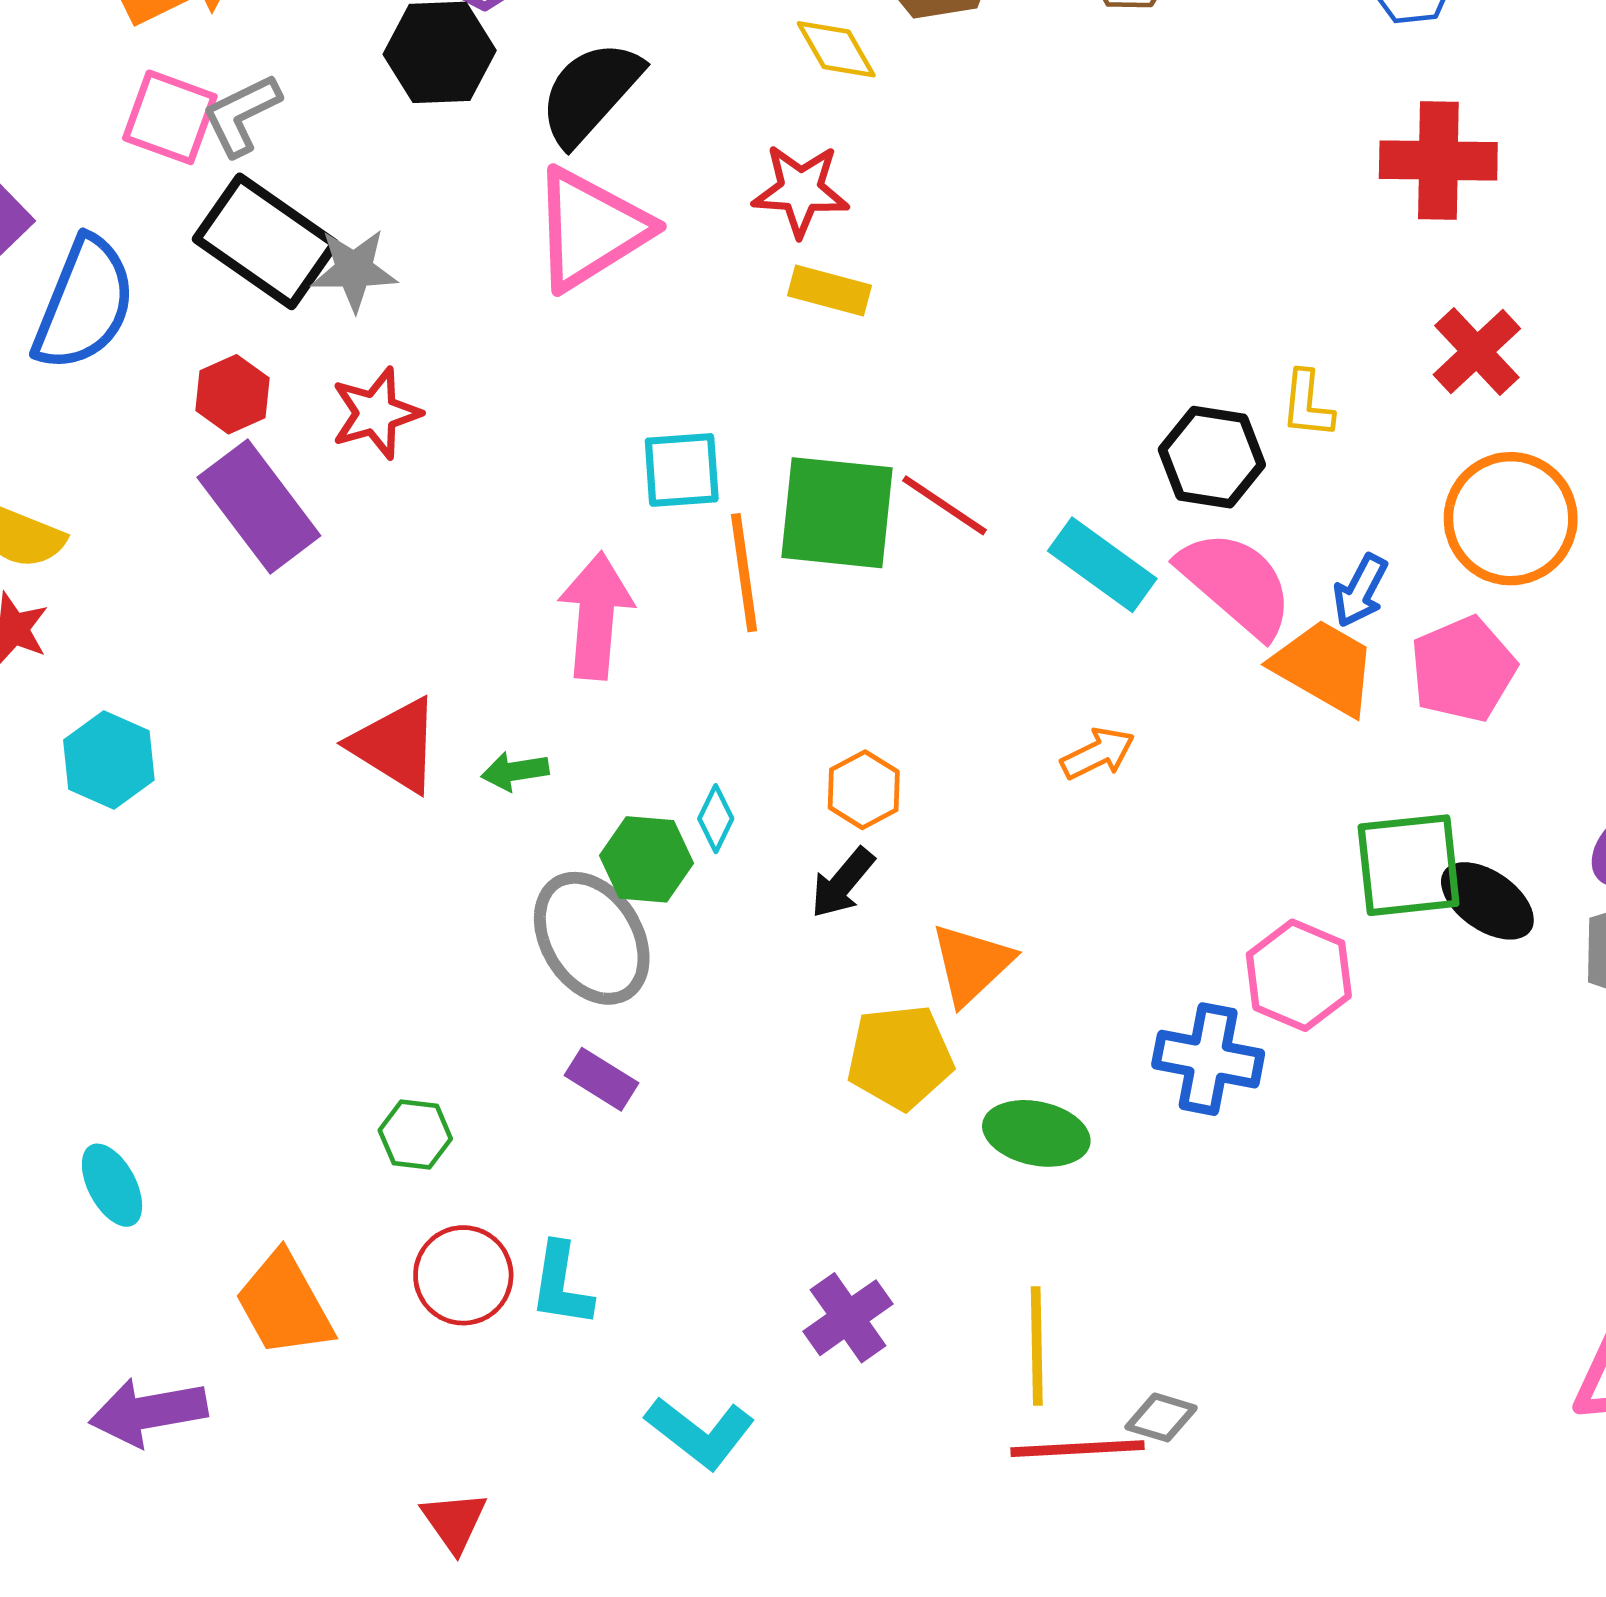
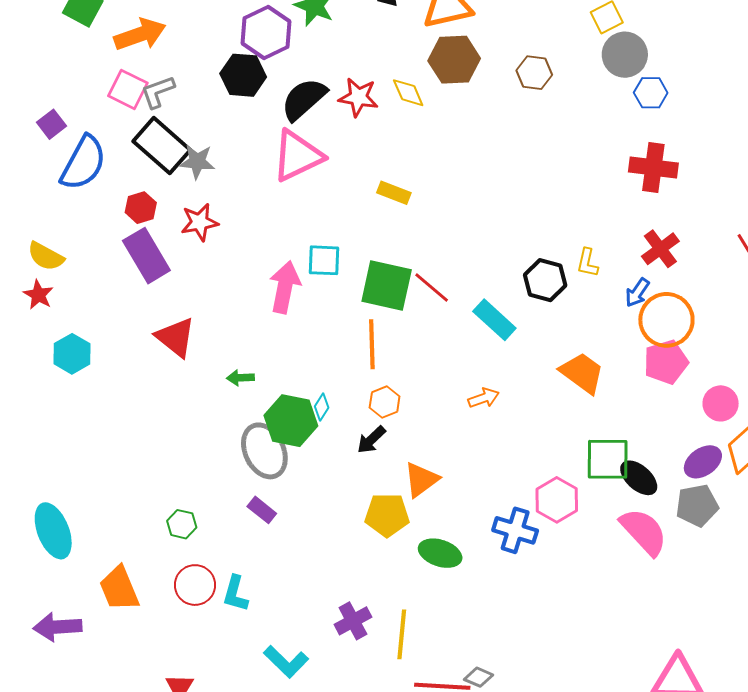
red star: (801, 190) -> (358, 97), moved
orange line: (744, 573) -> (372, 344), moved
pink semicircle: (1236, 584) -> (644, 532), moved
blue arrow: (1360, 591) -> (637, 292), moved
pink arrow: (596, 616) -> (285, 287), moved
pink pentagon: (1463, 669) -> (666, 362), moved
red triangle: (395, 745) -> (175, 337), moved
green hexagon: (647, 859) -> (291, 421), size x1.4
cyan ellipse: (112, 1185) -> (53, 531), size x1.6
yellow line: (1037, 1346) -> (402, 634), moved

